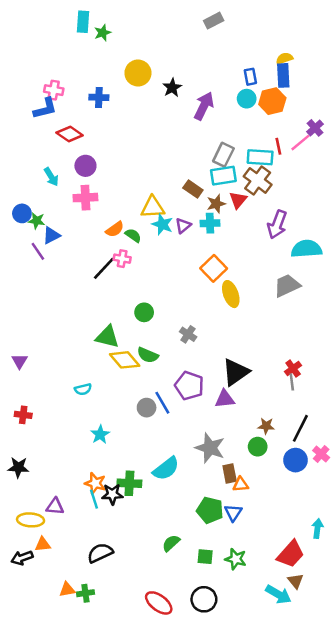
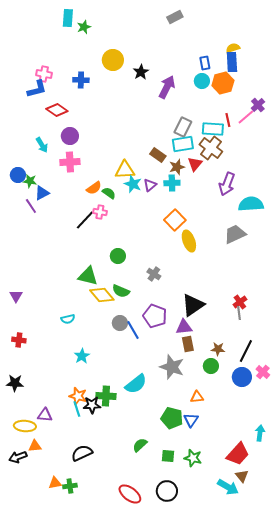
gray circle: (147, 408) -> (120, 323), moved
brown rectangle: (230, 474) -> (188, 344), moved

